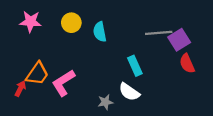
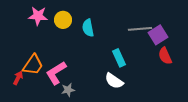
pink star: (31, 22) -> (38, 16), moved
gray star: (105, 102) -> (68, 90), moved

